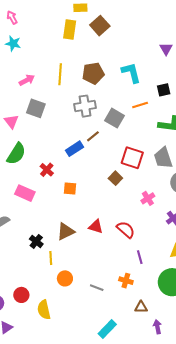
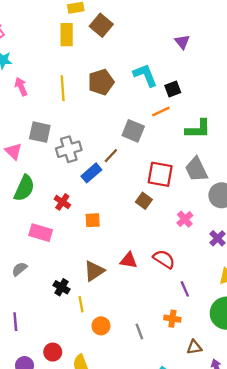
pink arrow: (27, 80) -> (21, 87), moved, turned -77
black square: (164, 90) -> (173, 89), moved
gray cross: (85, 106) -> (69, 149), moved
gray line: (97, 288) -> (139, 331), turned 56

